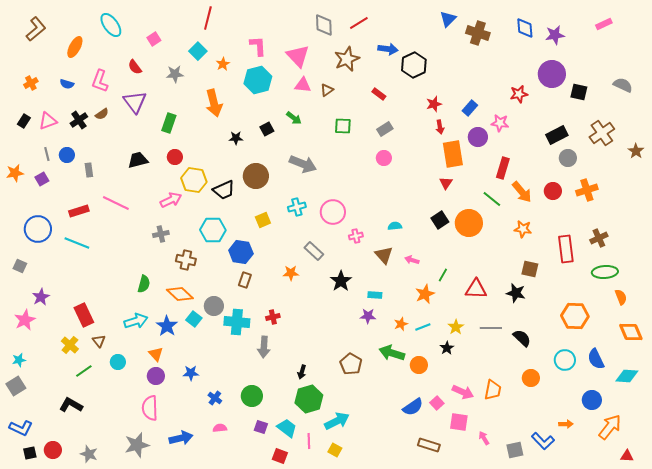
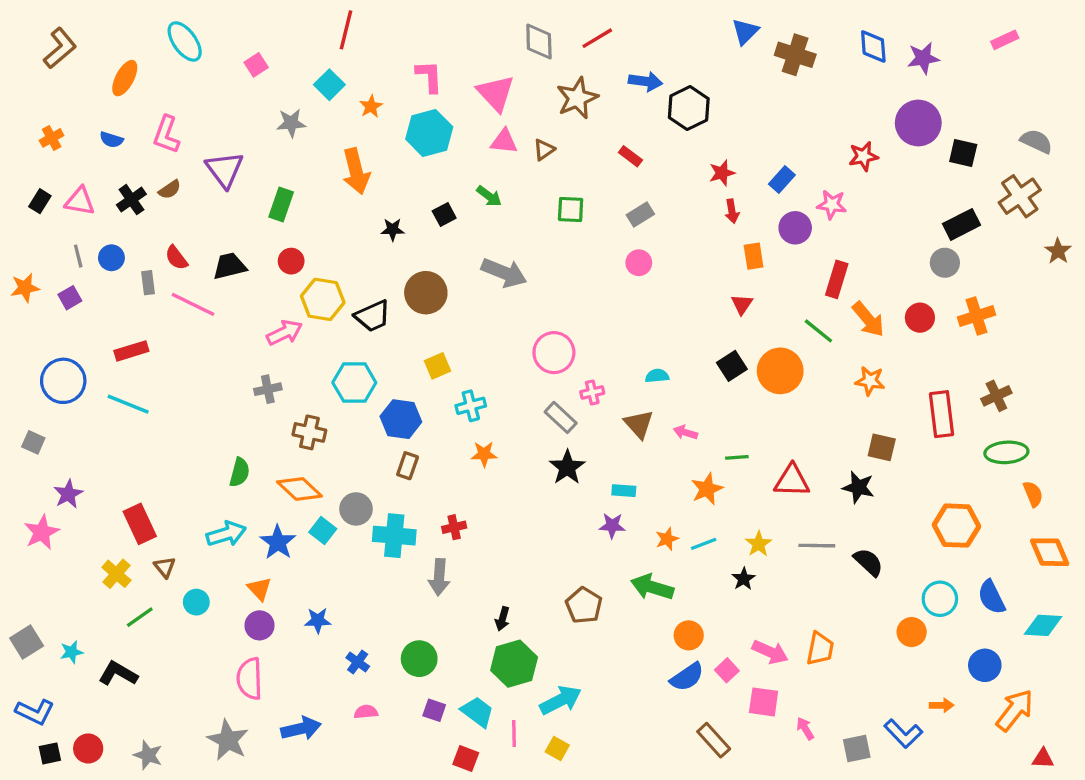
red semicircle: (135, 67) -> (176, 258), moved
pink triangle: (48, 121) -> (80, 201), turned 30
brown cross: (602, 133) -> (1020, 196), moved
black rectangle: (557, 135) -> (962, 224), moved
orange rectangle: (453, 154) -> (754, 256), size x0.6
pink line: (116, 203) -> (193, 304), moved
cyan cross: (297, 207) -> (471, 406), moved
gray rectangle: (314, 251) -> (561, 417), moved
green line: (443, 275) -> (737, 457), turned 56
cyan star: (19, 360) -> (72, 652), moved
orange circle: (419, 365) -> (689, 635), moved
orange circle: (531, 378) -> (912, 632), moved
gray star: (137, 445) -> (228, 740), turned -30
brown rectangle: (429, 445) -> (714, 740), turned 30

